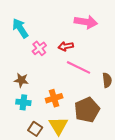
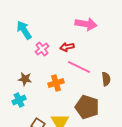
orange cross: (54, 98) -> (56, 83), moved
cyan cross: (23, 102) -> (19, 100), moved, turned -32
brown pentagon: (87, 110) -> (87, 107), turned -30

